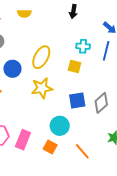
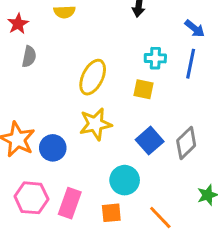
blue circle: (12, 69) -> (53, 148), moved
blue square: (77, 100) -> (150, 141), turned -30
orange square: (50, 147) -> (111, 213), turned -32

